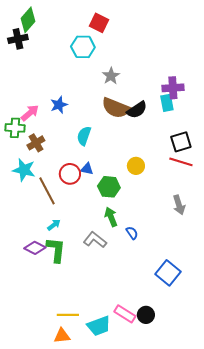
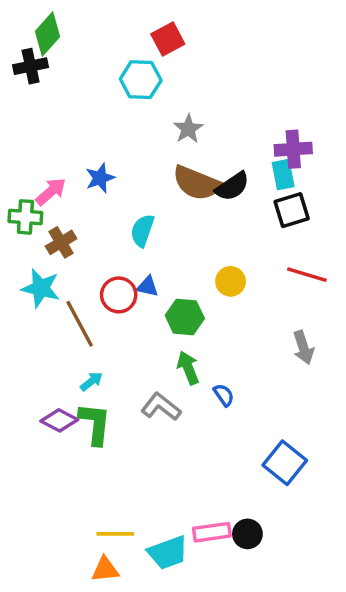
red square: (99, 23) -> (168, 39), turned 36
black square: (181, 142) -> (292, 210), moved
pink rectangle: (125, 314) -> (212, 532), turned -40

